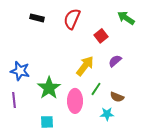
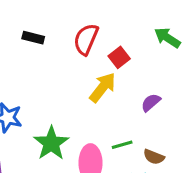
red square: (101, 36) -> (119, 57), moved
yellow arrow: (85, 66) -> (103, 87), moved
green line: (96, 89) -> (122, 145), turned 40

